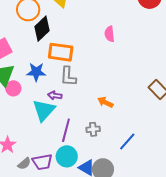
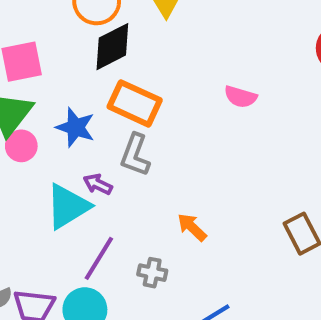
pink semicircle: (109, 34) -> (240, 97), turned -84

